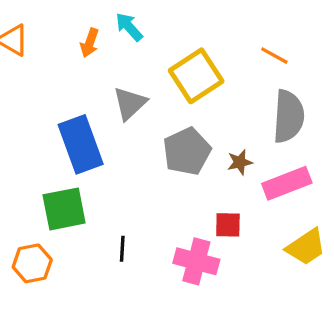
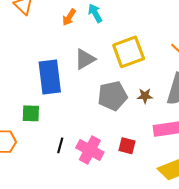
brown star: (240, 162) -> (145, 96), moved
green square: (64, 209) -> (31, 113), size x0.7
pink cross: (196, 261) -> (90, 150), moved

